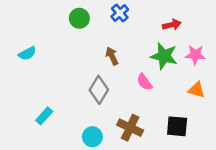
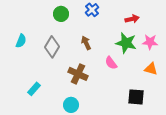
cyan semicircle: (27, 53) -> (21, 41), turned -40
gray diamond: (99, 90) -> (52, 47), moved
brown cross: (130, 128) -> (78, 74), moved

